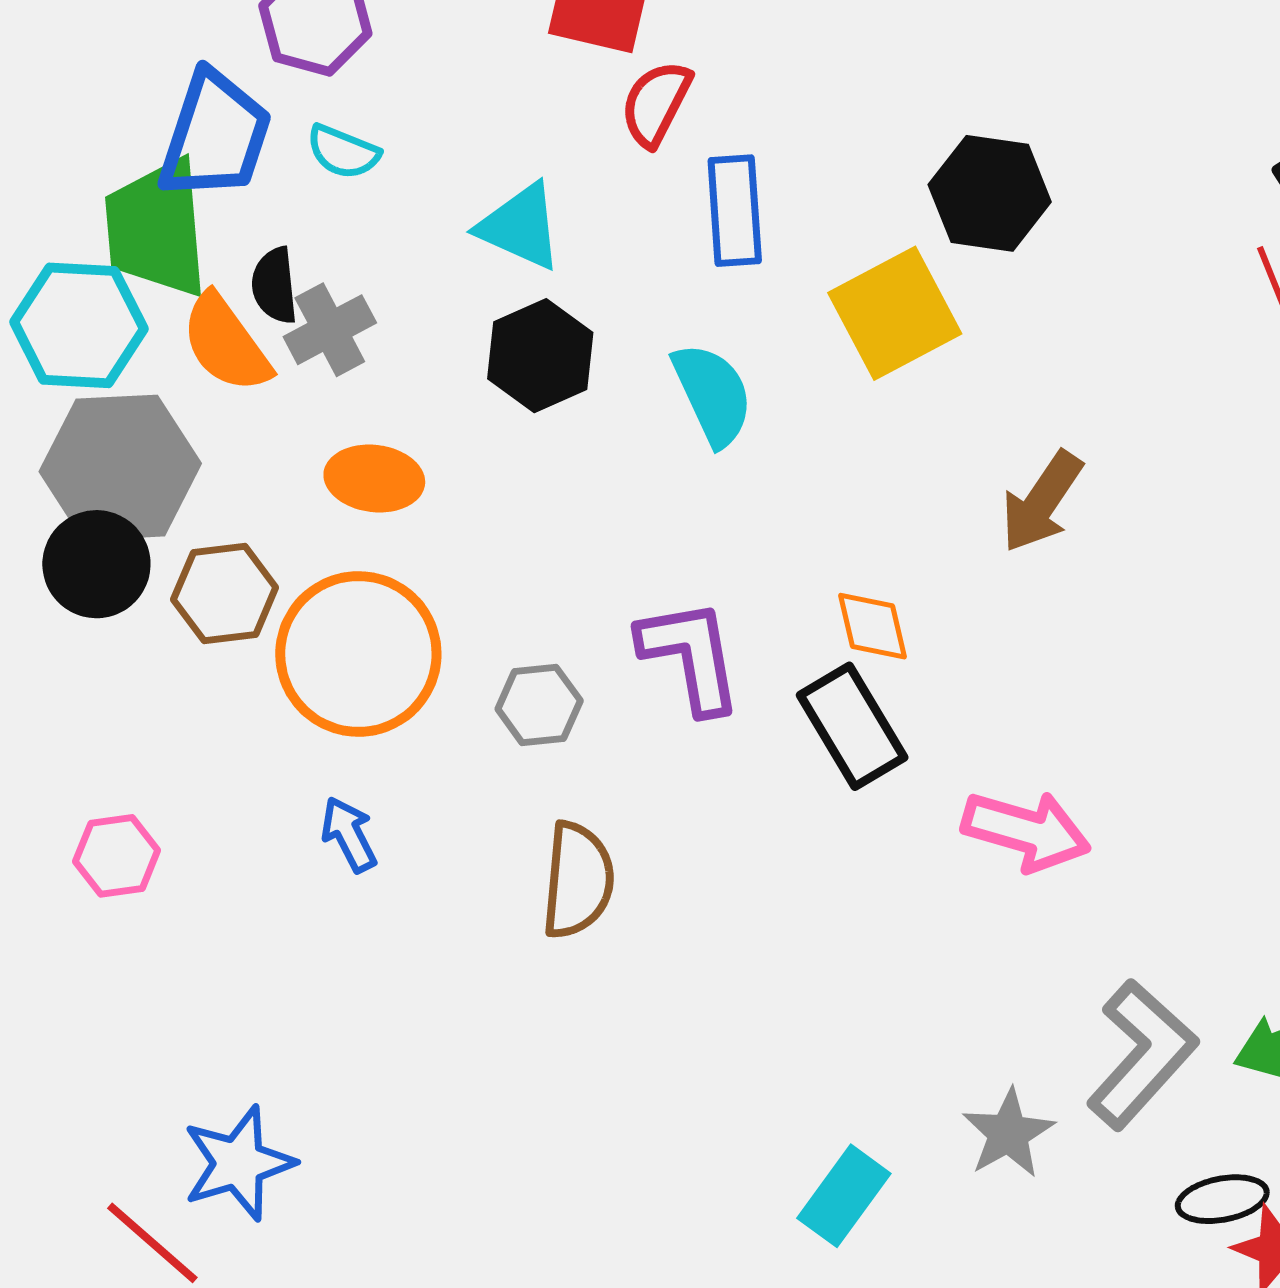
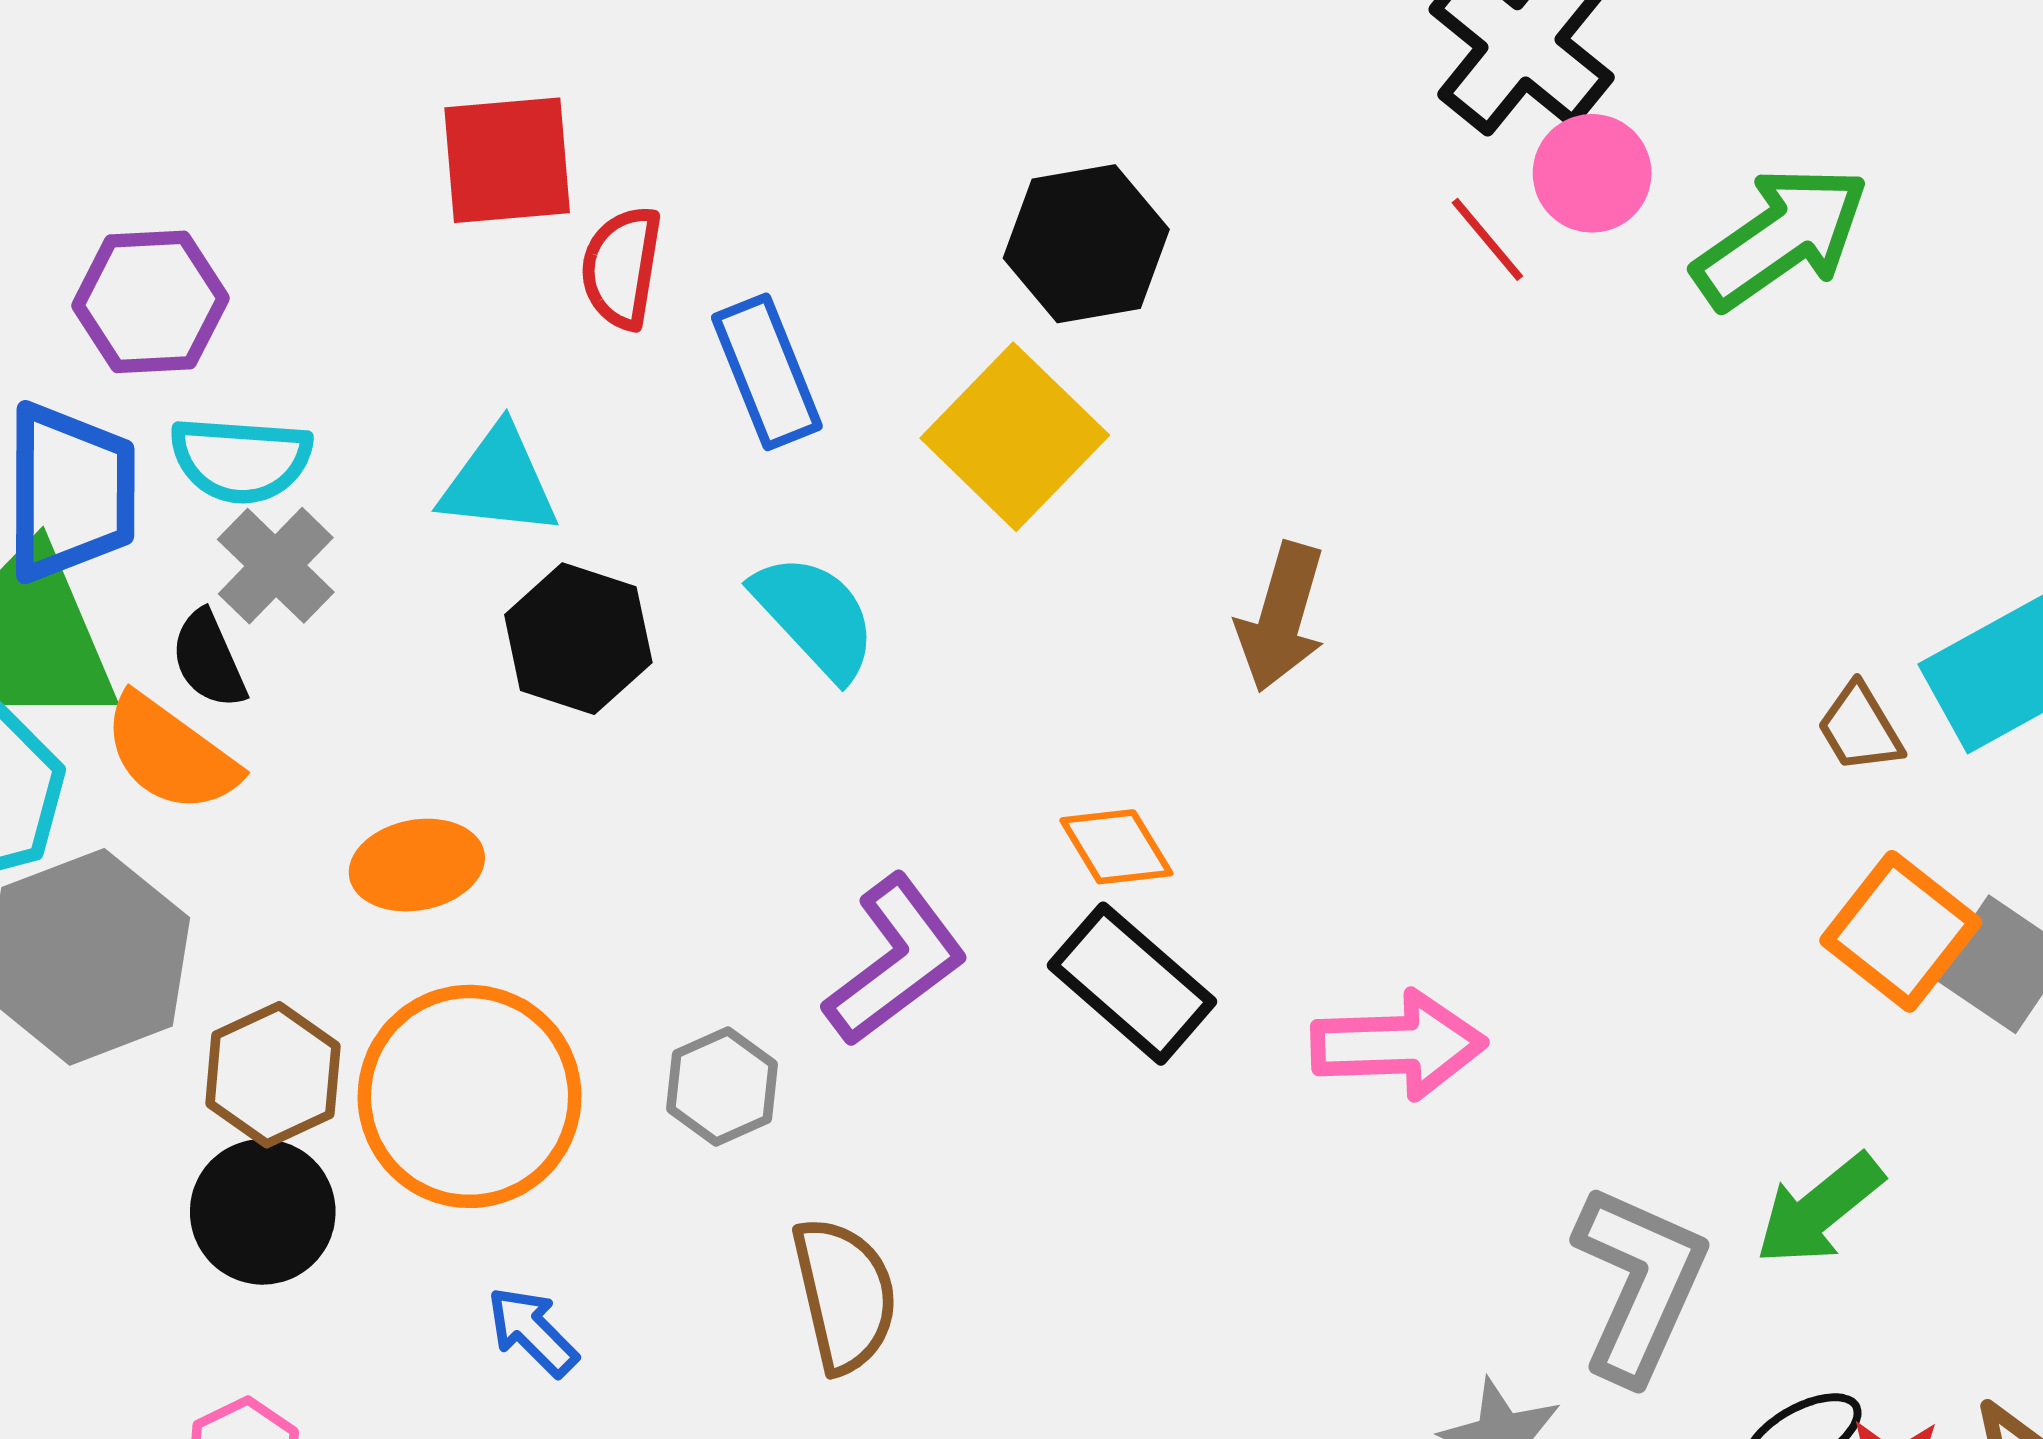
cyan semicircle: (343, 152) -> (241, 460), size x1.4
gray cross: (330, 330) -> (276, 566), moved
black circle: (96, 564) -> (263, 1212), moved
purple L-shape: (690, 656) -> (896, 961), turned 81

